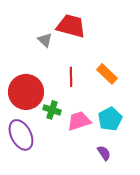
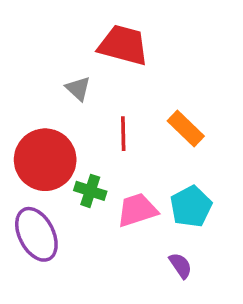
gray triangle: (45, 40) -> (78, 89), moved

